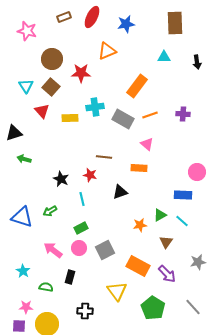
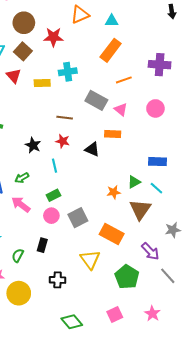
cyan triangle: (164, 57) -> (112, 21), moved
black arrow: (197, 62) -> (172, 12), moved
purple cross: (183, 114) -> (160, 65), moved, size x1.5
gray rectangle: (123, 119) -> (96, 100), moved
brown line: (104, 157) -> (65, 118), moved
pink circle: (197, 172) -> (155, 108), moved
black triangle: (120, 192) -> (92, 149), moved, turned 42
brown triangle: (166, 242) -> (140, 209), size x1.6
pink arrow: (53, 250) -> (21, 204), moved
purple arrow: (167, 274) -> (150, 251), moved
green semicircle: (46, 287) -> (18, 255), turned -72

